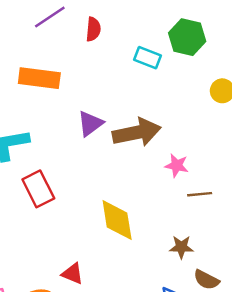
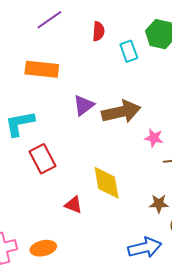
red semicircle: (93, 29) -> (99, 31), moved
cyan rectangle: (147, 58) -> (129, 51), turned 50
red triangle: (73, 274) -> (73, 205), moved

